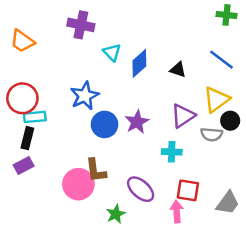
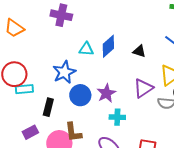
cyan triangle: (112, 52) -> (86, 49), moved, turned -42
black rectangle: (27, 138) -> (48, 107), moved
cyan cross: (172, 152) -> (117, 117), moved
purple rectangle: (24, 165) -> (30, 132), moved

